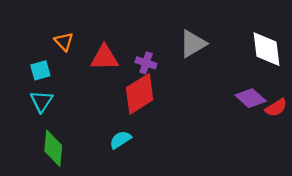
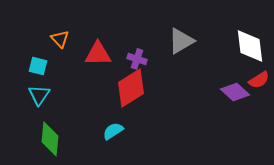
cyan square: (40, 70) -> (38, 66), turned 30
red semicircle: (276, 108) -> (259, 80), moved

